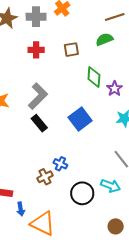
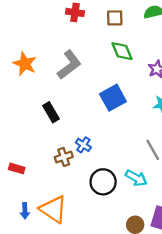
green diamond: (94, 77) -> (122, 51), moved, turned -35
black rectangle: (39, 123) -> (51, 112), moved
blue arrow: (21, 209) -> (25, 211), moved

